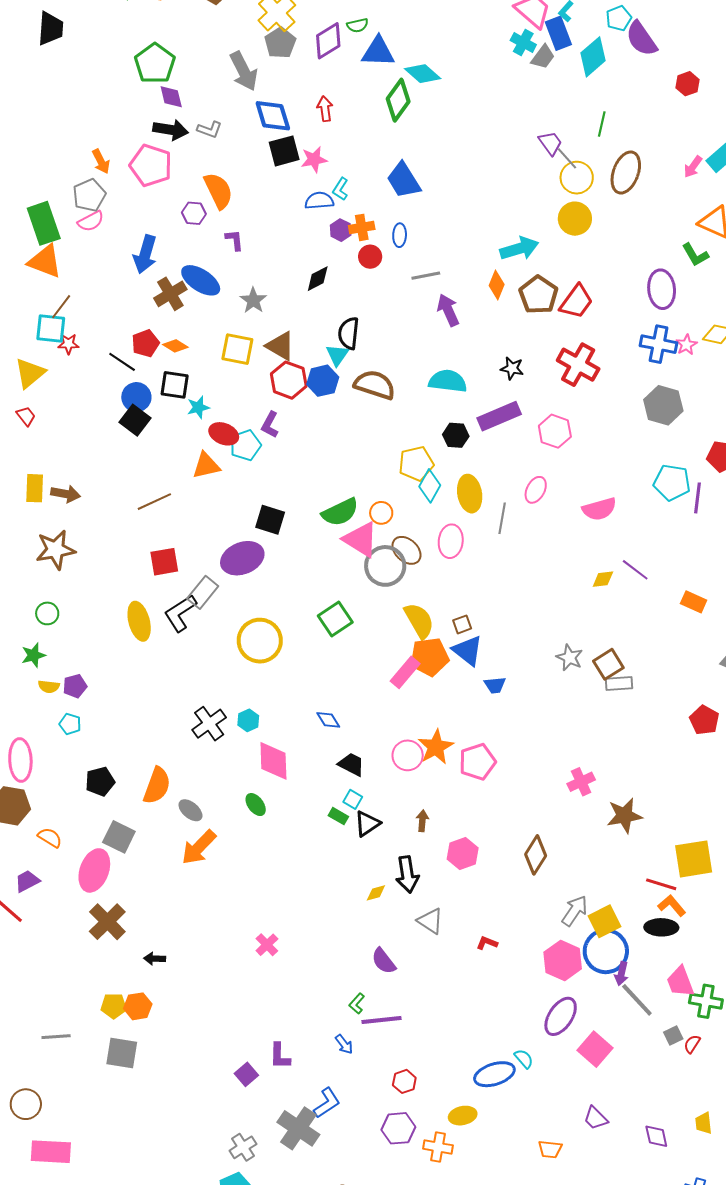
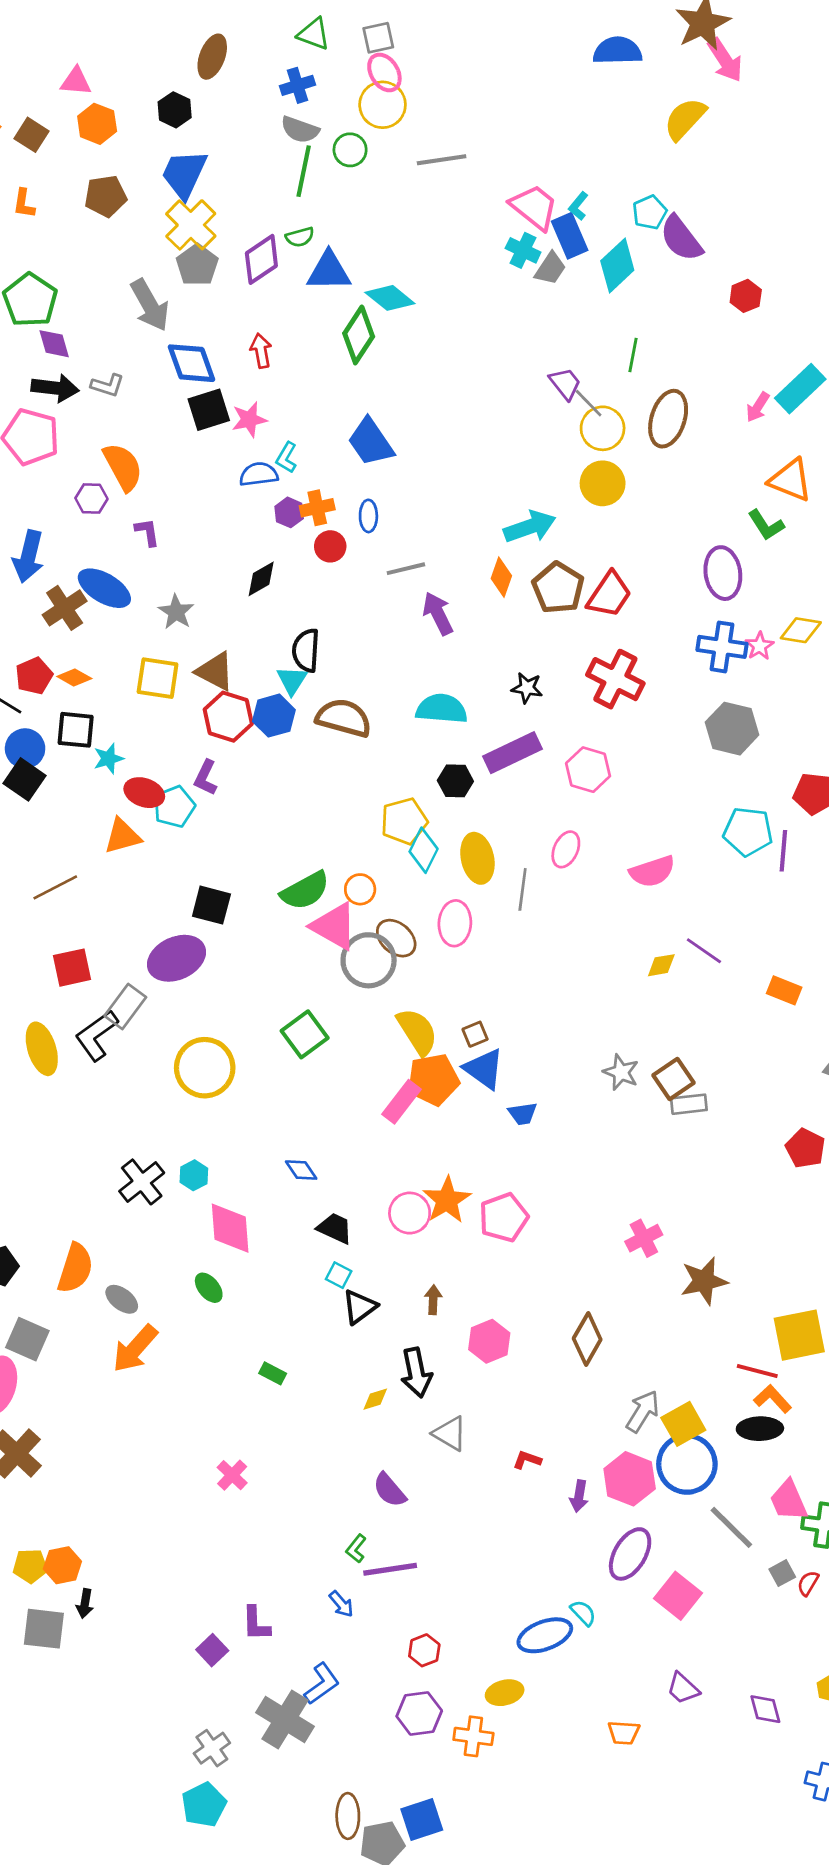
green rectangle: (338, 816) -> (273, 1373), moved
black arrow: (155, 959) -> (85, 1604), moved, turned -80
purple arrow: (621, 974) -> (579, 1496), moved

